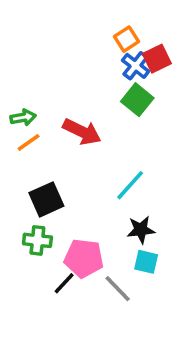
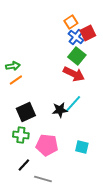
red arrow: (82, 132) -> (74, 74), moved
black star: (141, 230) -> (60, 110), moved
black line: (64, 283) -> (24, 165), moved
gray line: (118, 289) -> (43, 179), moved, turned -30

